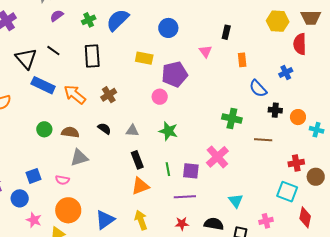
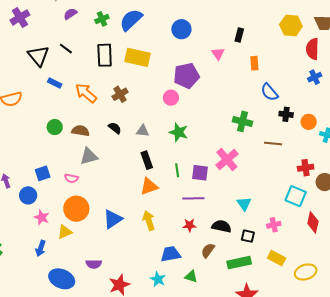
yellow rectangle: (144, 58) -> (137, 57), moved, size x1.4
blue cross: (286, 73) -> (315, 77), moved
blue rectangle: (43, 85) -> (55, 83), size x0.6

